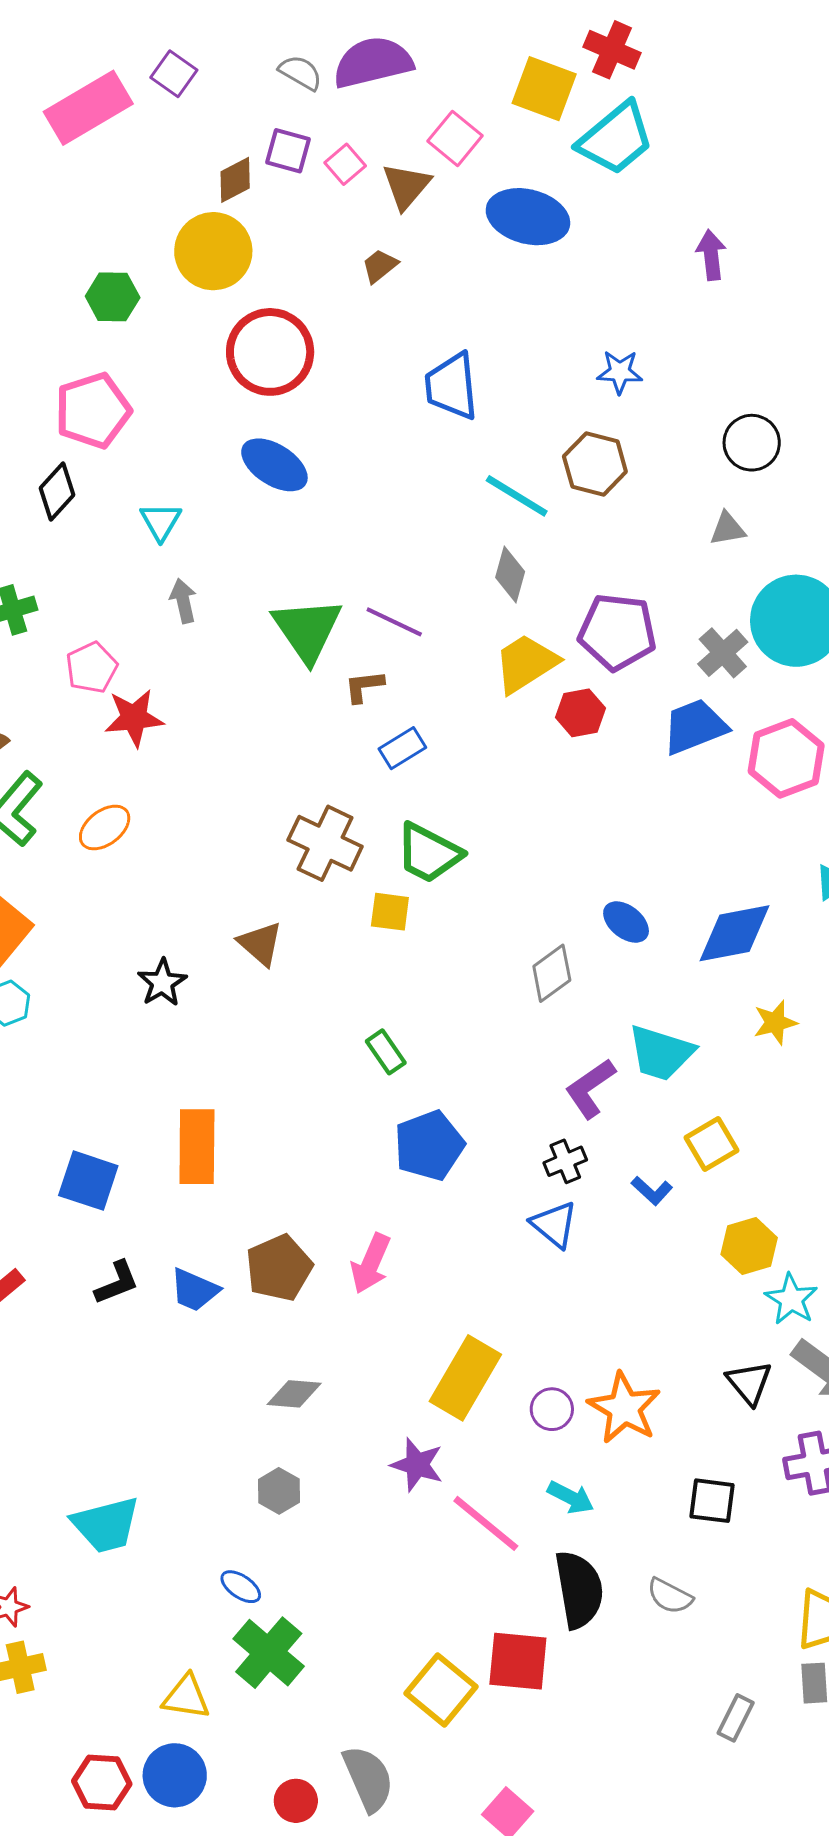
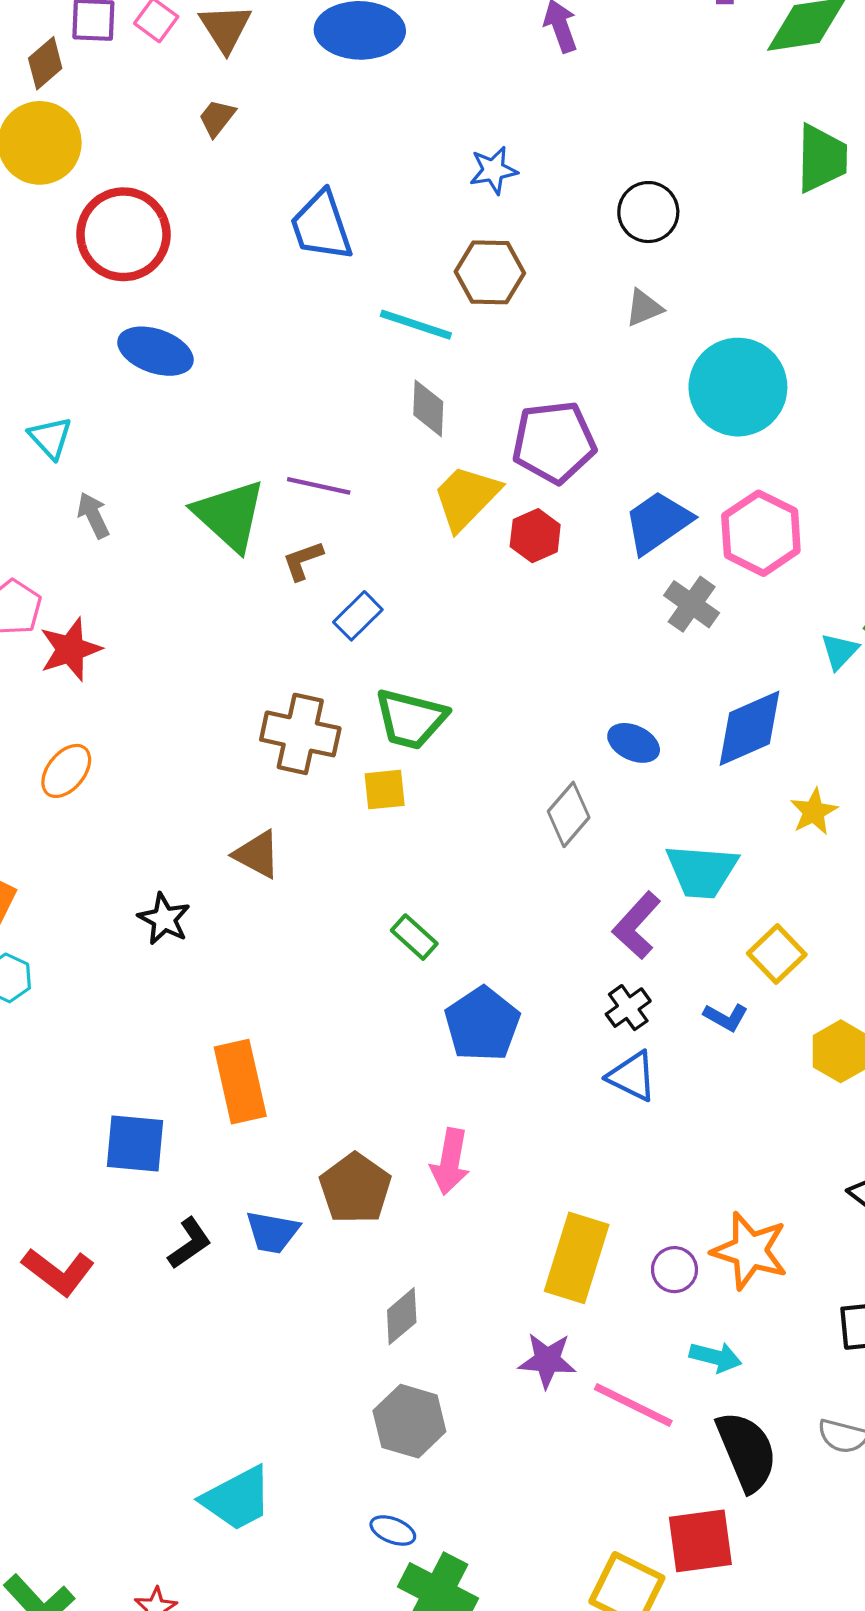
gray cross: (723, 653) -> (692, 604), moved
gray diamond: (294, 1394) -> (402, 1316), turned -32
gray hexagon: (279, 1491) -> (409, 1421), size x1.5

